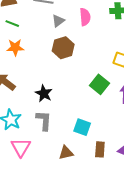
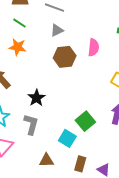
pink semicircle: (85, 17) -> (93, 47), moved
gray triangle: (58, 21) -> (57, 30), moved
green square: (100, 84) -> (85, 121), moved

